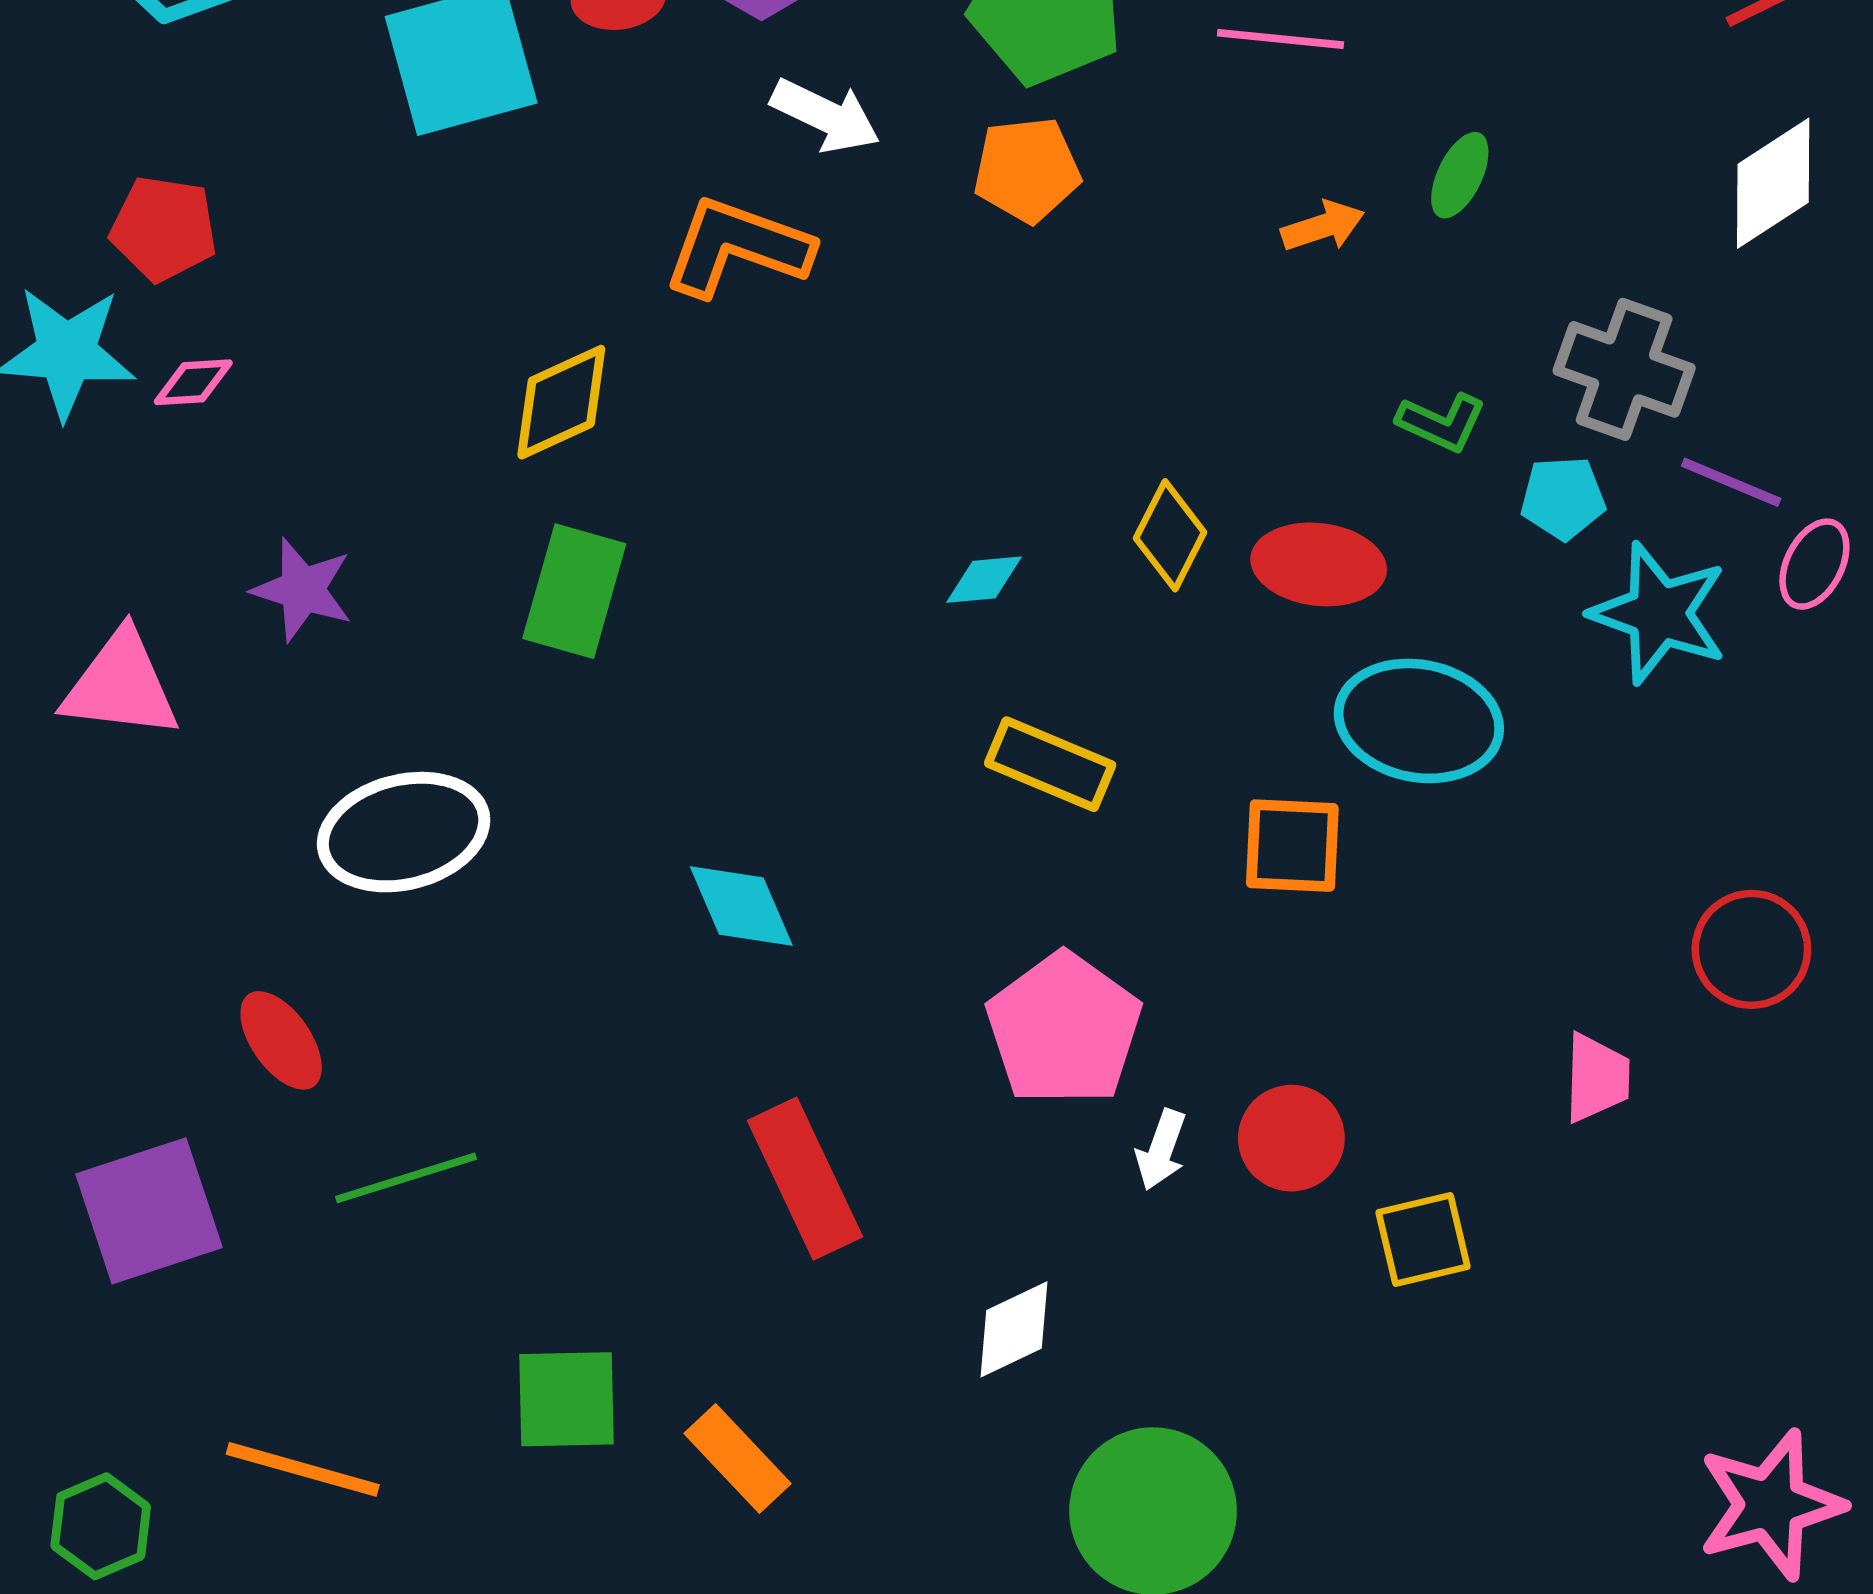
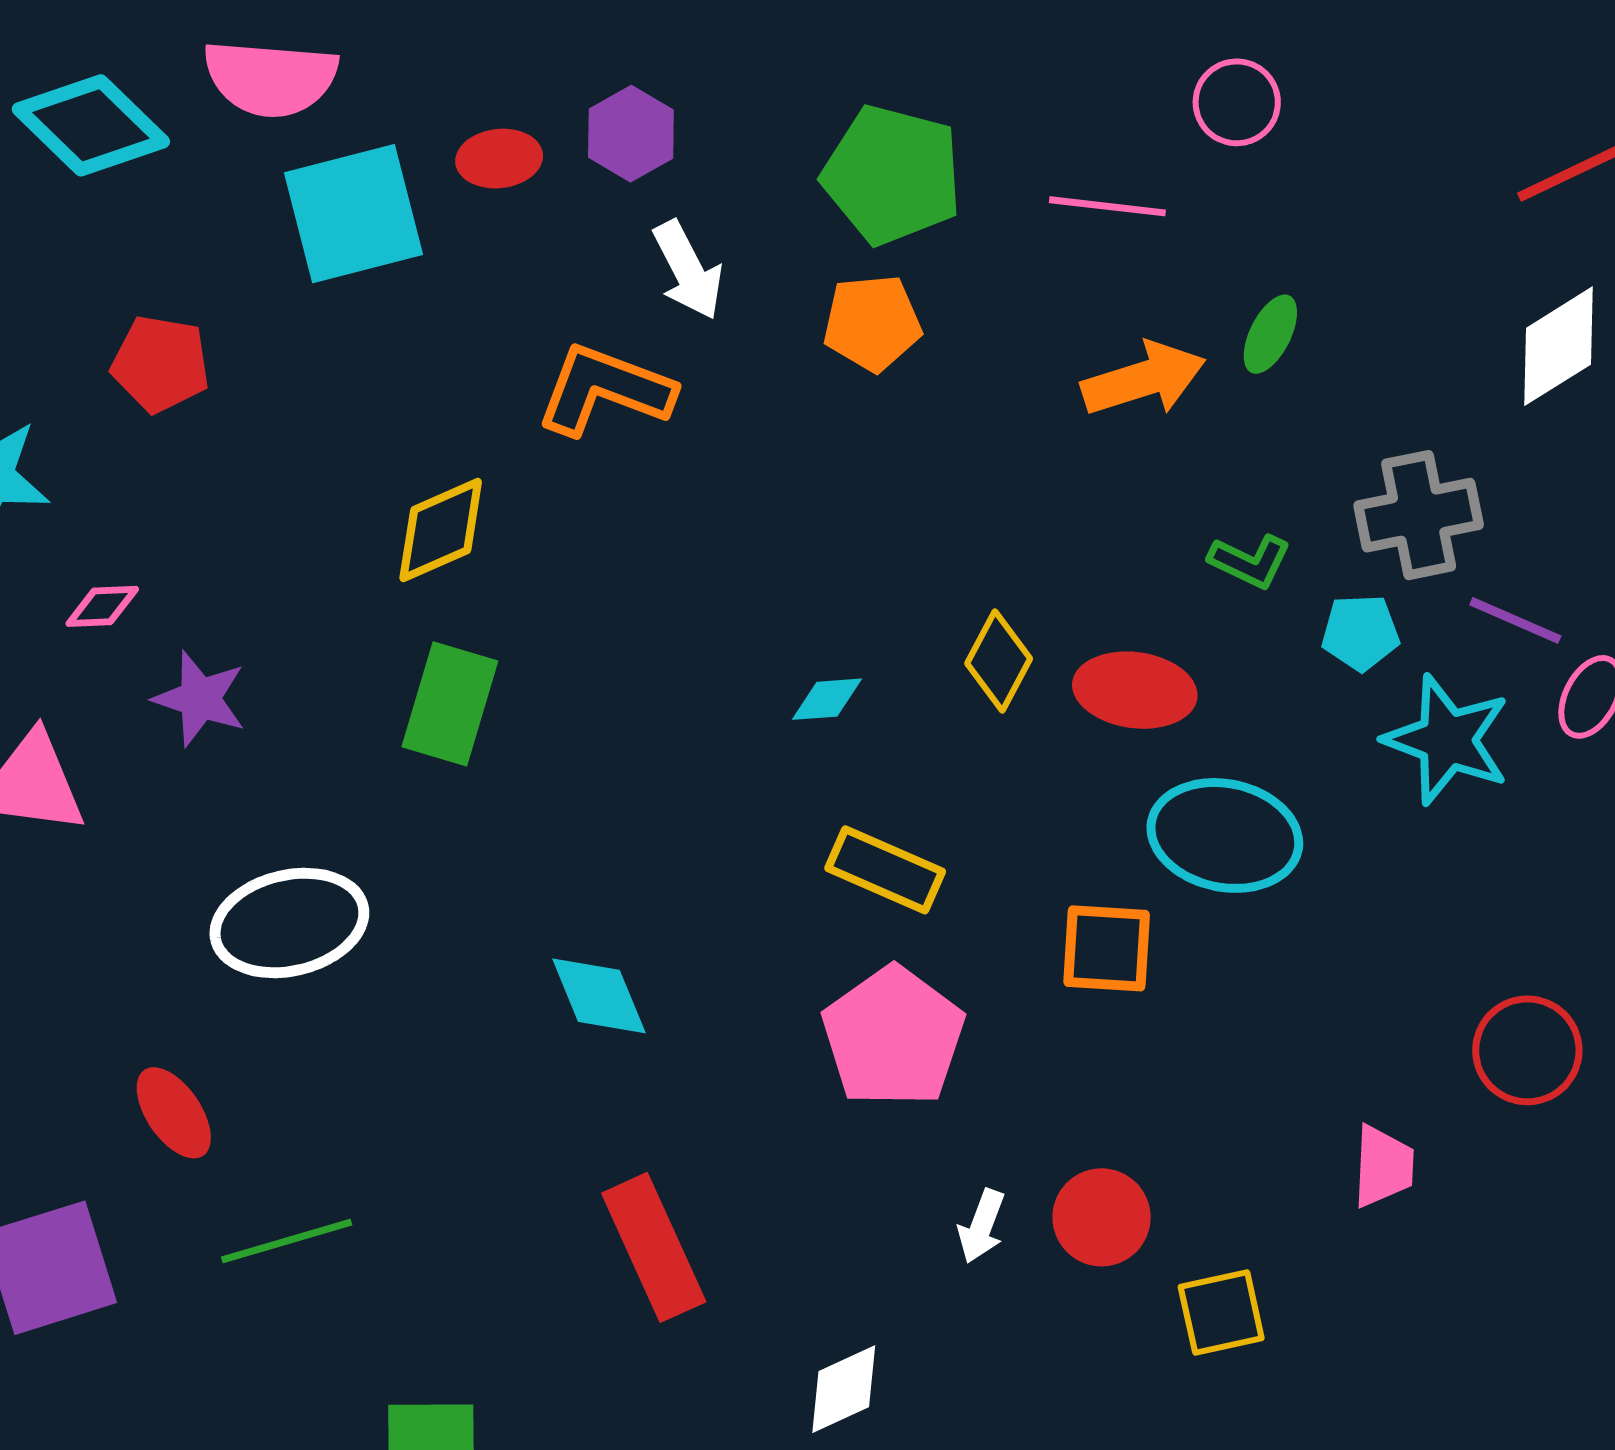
white arrow: (826, 116) -> (688, 270), turned 36
orange arrow: (1323, 226) -> (1144, 379), size x1.6
red pentagon: (164, 229) -> (161, 364), moved
gray cross: (1624, 369) -> (1419, 515), turned -32
pink diamond: (193, 382) -> (102, 606), moved
pink pentagon: (1064, 1029) -> (893, 1037), moved

